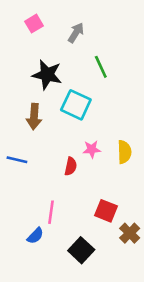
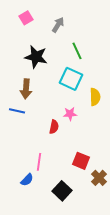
cyan square: (76, 105) -> (71, 79), moved
yellow semicircle: (124, 152) -> (95, 97), moved
blue line: (17, 160) -> (17, 111), moved

